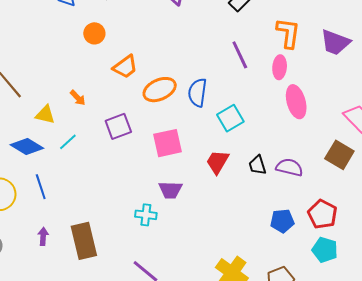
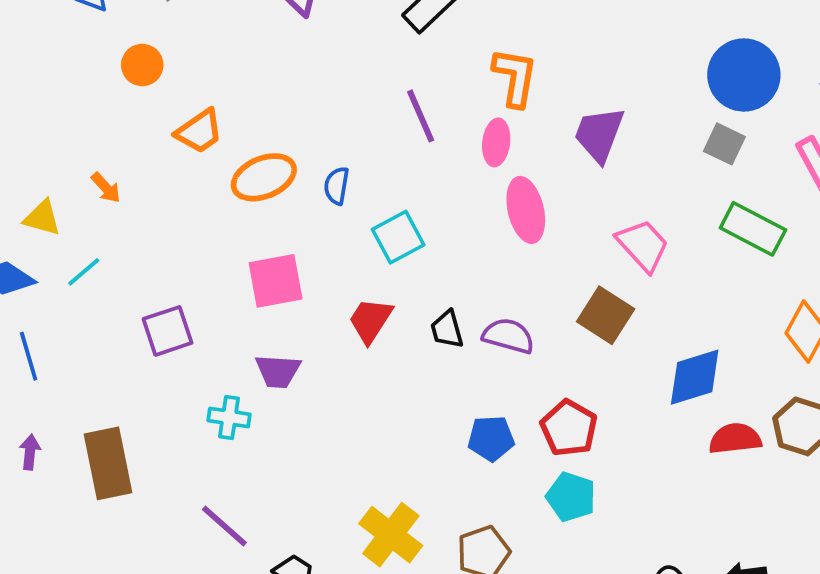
purple trapezoid: (335, 42) -> (599, 134), moved, turned 88
blue semicircle: (197, 93) -> (337, 186), size x0.7
purple square: (118, 126) -> (168, 331), moved

